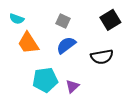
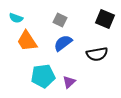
black square: (110, 20) -> (105, 19), turned -36

